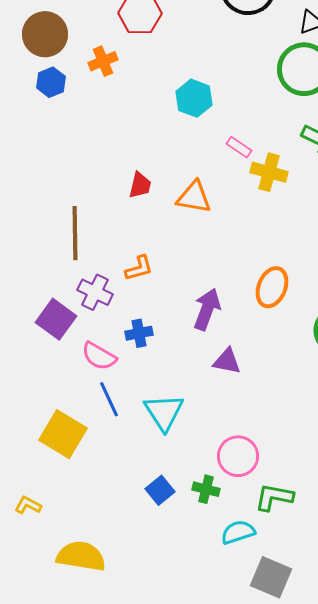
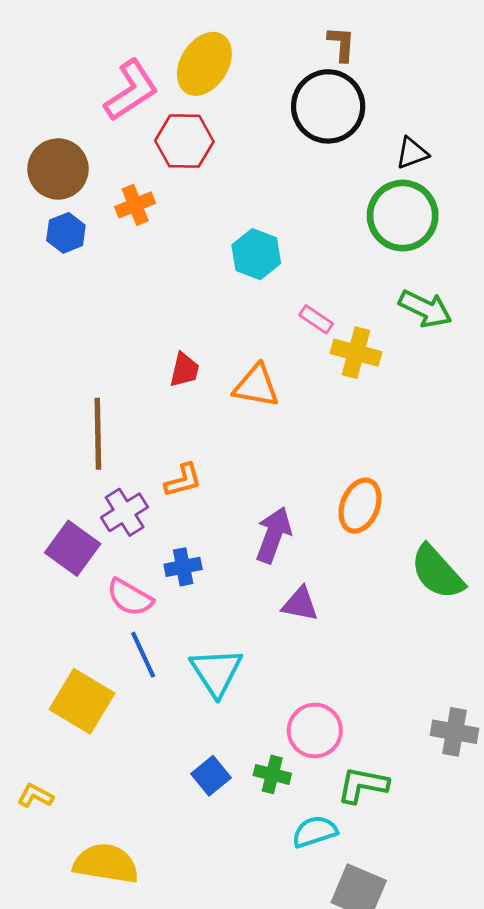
purple cross: (95, 292) -> (125, 512), turned 32

